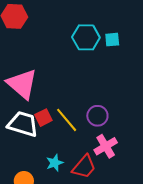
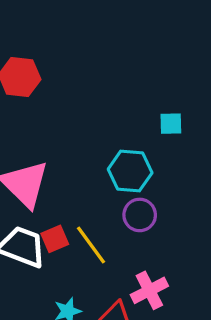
cyan hexagon: (86, 37) -> (130, 171), moved
purple circle: (97, 116) -> (140, 215), moved

